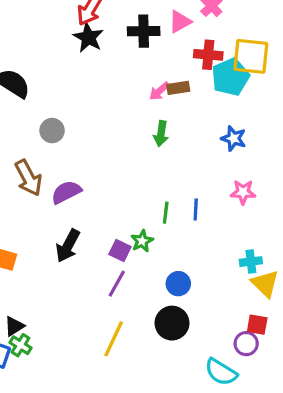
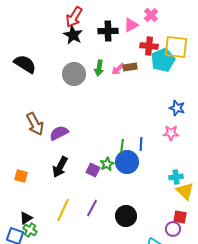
gray circle: (52, 131) -> (74, 74), moved, size x1.5
green arrow: (161, 134) -> (99, 68), moved
blue star: (234, 138) -> (177, 108), moved
purple line: (117, 284) -> (92, 208), moved
blue circle: (178, 284) -> (127, 162), moved, size x1.5
yellow line: (114, 339) -> (63, 210), moved

